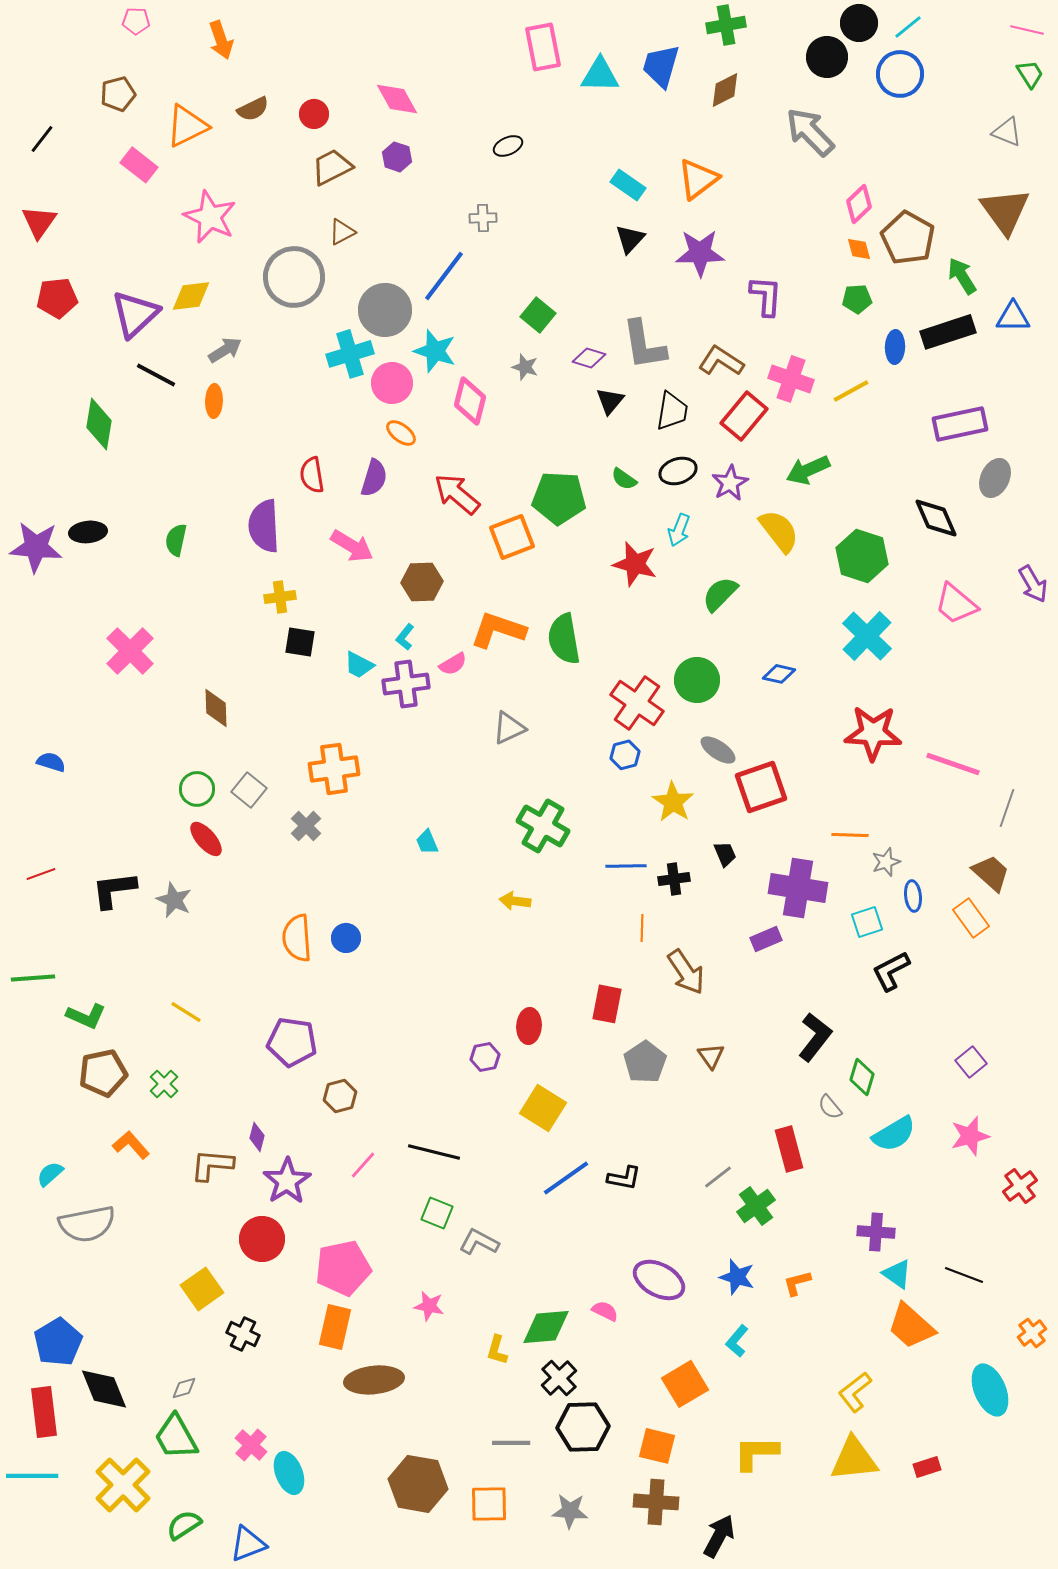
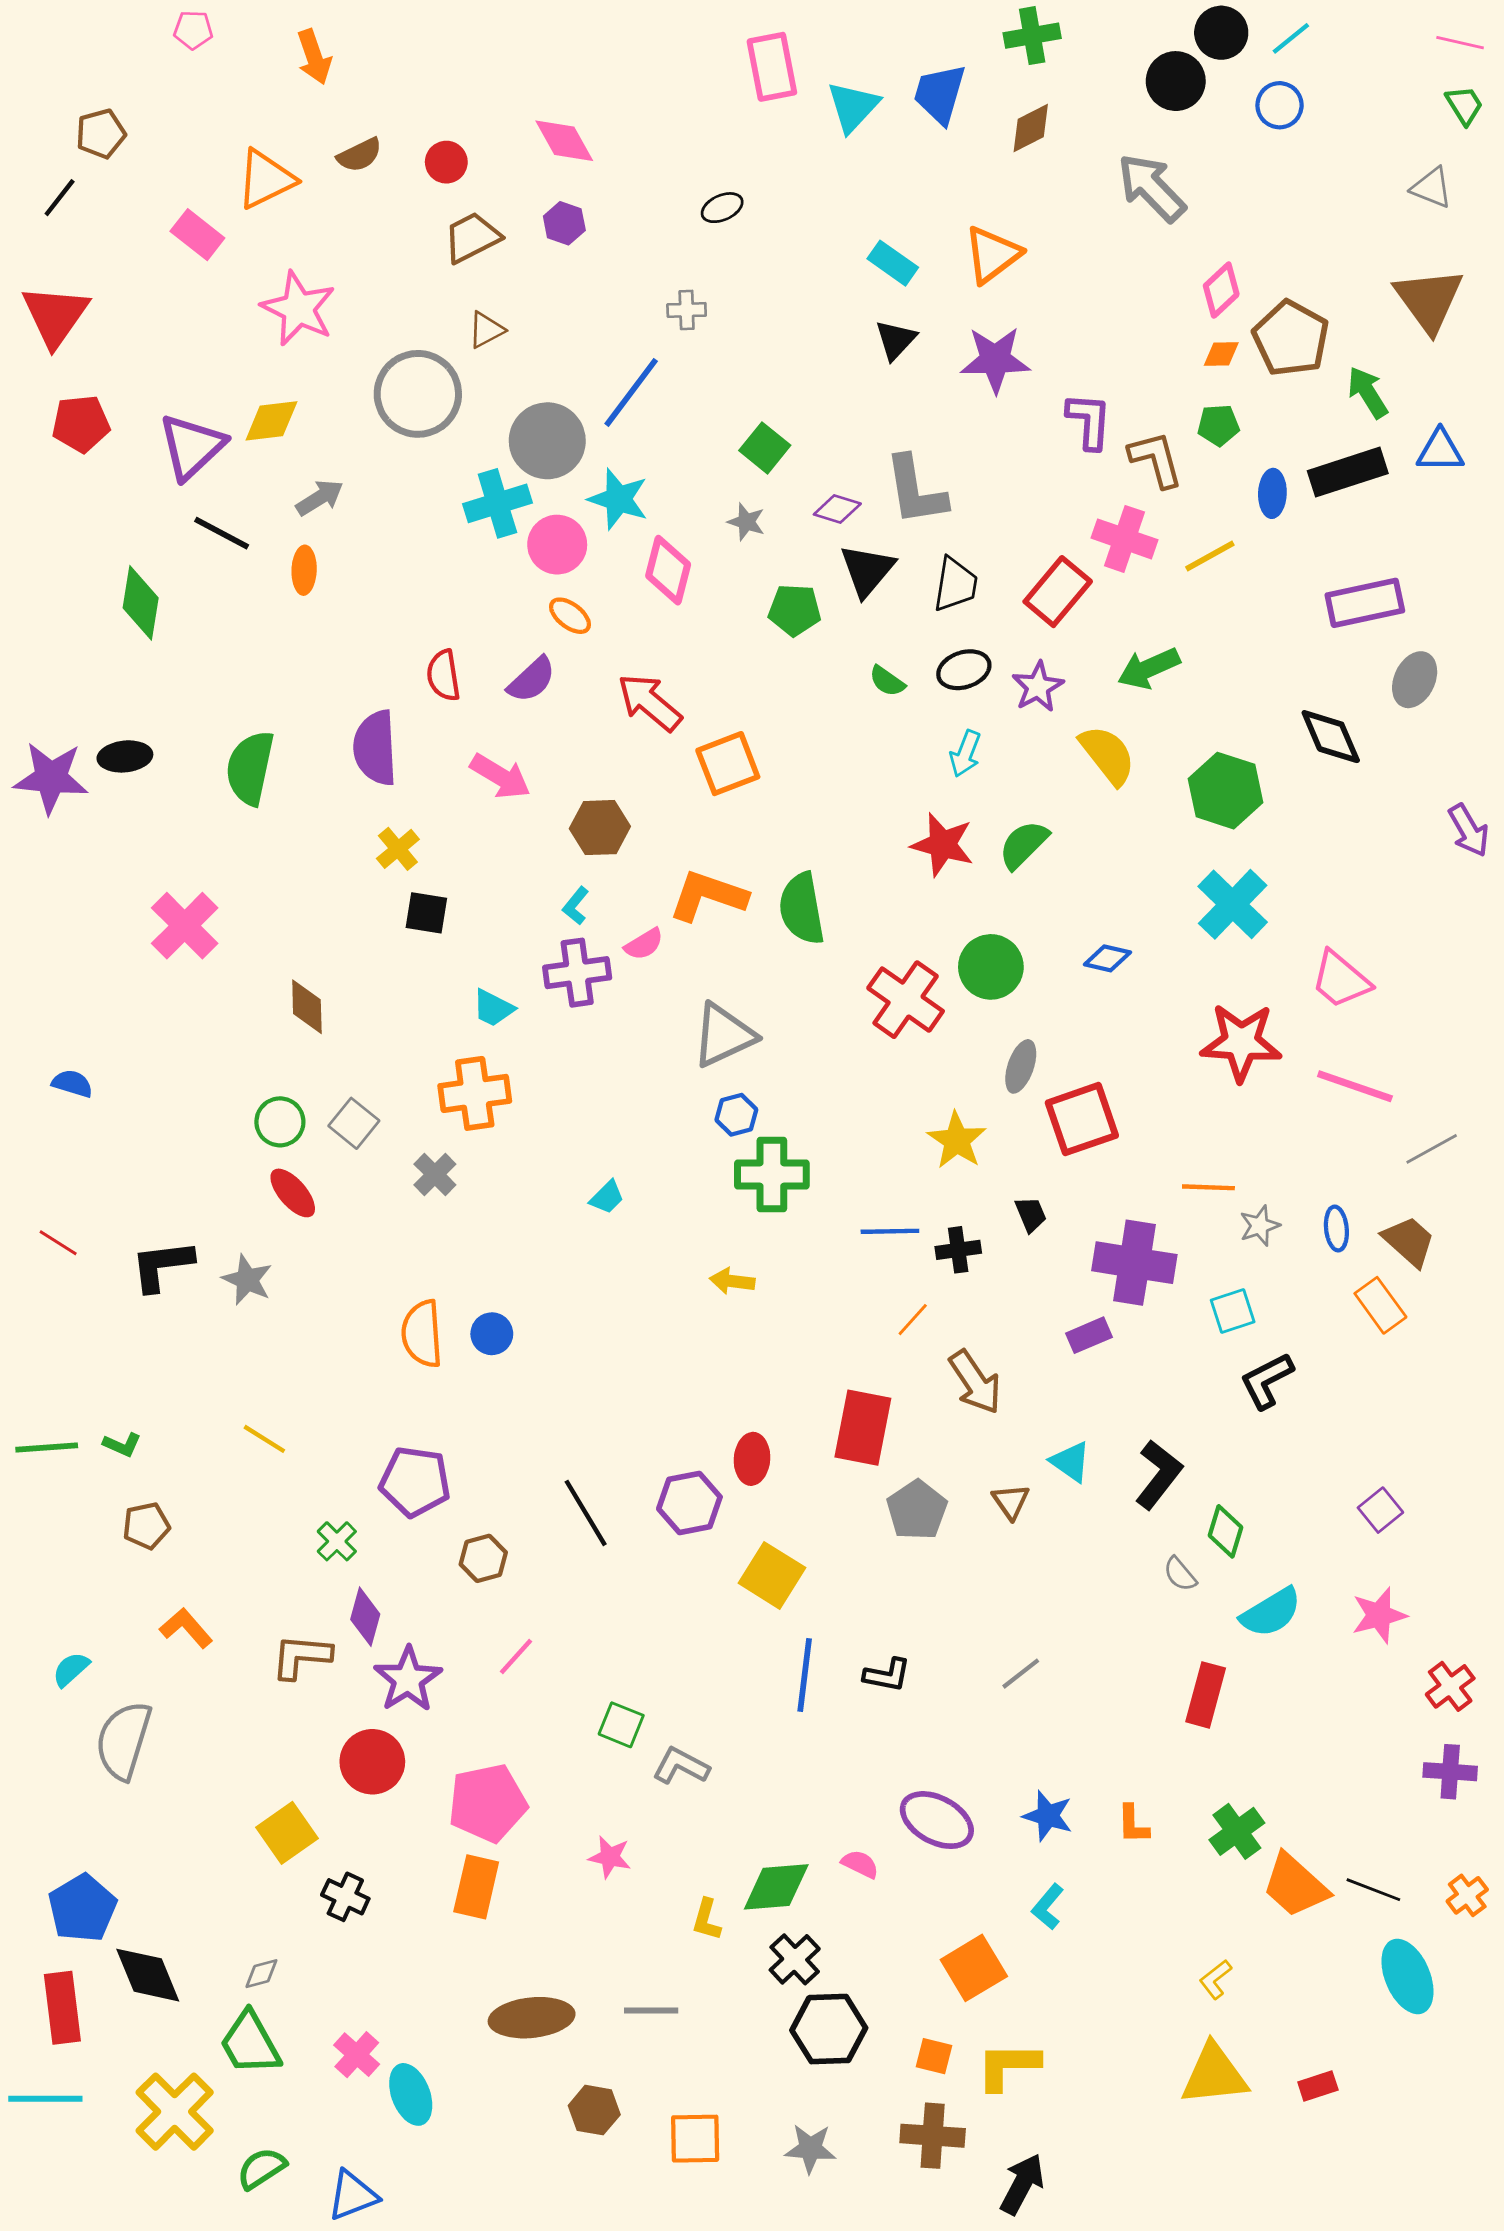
blue circle: (900, 74) -> (1280, 105), size x0.7
cyan triangle: (600, 75) -> (853, 107), turned -48
brown pentagon: (118, 94) -> (101, 134), moved
red triangle: (39, 222) -> (55, 316), size x1.4
orange diamond: (859, 249) -> (1221, 354), turned -76
brown L-shape: (721, 361) -> (1156, 459), moved, turned 42
black triangle: (610, 401) -> (867, 570), size x1.4
purple semicircle: (374, 478) -> (532, 680), turned 30
green pentagon: (559, 498) -> (795, 610), moved, size x0.7
green semicircle: (176, 540) -> (250, 768), size x1.6
red star: (635, 564) -> (943, 845), moved
yellow cross: (280, 597) -> (398, 849), turned -32
pink trapezoid: (956, 604) -> (1341, 980), moved
cyan trapezoid: (359, 665) -> (493, 1008), moved
gray triangle: (509, 728) -> (724, 1035), size x1.4
gray ellipse: (718, 750) -> (1021, 1066), turned 75
blue hexagon: (625, 755) -> (736, 1115), moved
gray line: (1007, 808) -> (1432, 1149), turned 42
green cross: (543, 826) -> (772, 1174), turned -30
cyan trapezoid: (427, 842) -> (607, 1197), turned -112
red line: (41, 874) -> (58, 1243), turned 52
blue ellipse: (913, 896) -> (1336, 1229), moved
orange line: (642, 928) -> (913, 1320), turned 40
green line: (33, 978) -> (47, 1447), moved
red rectangle: (607, 1004) -> (863, 1428), size x1.4
green L-shape: (86, 1016) -> (122, 1445), size x0.7
purple hexagon: (485, 1057) -> (689, 1503), size x1.5
brown pentagon: (103, 1073) -> (146, 1526), size x0.7
green cross: (164, 1084) -> (337, 1541), moved
purple diamond: (257, 1137) -> (365, 1617), size x1.4
red rectangle: (789, 1149) -> (1206, 1695), moved, turned 30
black line: (434, 1152) -> (586, 1513), moved, turned 45
blue line: (566, 1178) -> (805, 1675), turned -48
green cross: (756, 1206) -> (1237, 1831), moved
gray semicircle: (87, 1224) -> (124, 1740), turned 118
purple cross: (876, 1232) -> (1450, 1772), moved
cyan triangle: (897, 1274) -> (1071, 1462), moved
black line: (964, 1275) -> (1373, 1890), moved
orange L-shape: (797, 1283) -> (1133, 1824), turned -76
brown ellipse: (374, 1380) -> (532, 2018), moved
yellow L-shape: (855, 1392) -> (1216, 1979), size x0.7
gray line: (511, 1443) -> (651, 2011), moved
orange square: (657, 1446) -> (934, 2056), size x0.7
yellow L-shape: (756, 1453) -> (1008, 2066), moved
brown hexagon: (418, 1484) -> (594, 2110), size x0.6

